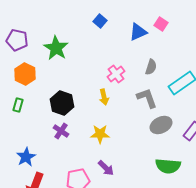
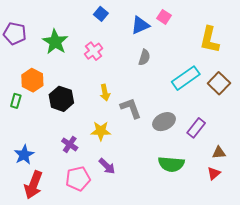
gray semicircle: (151, 67) -> (144, 57), moved
orange hexagon: (25, 74) -> (32, 80), moved
pink cross: (116, 74) -> (94, 51), moved
gray L-shape: (147, 98) -> (131, 108), moved
purple cross: (61, 131) -> (70, 144), moved

